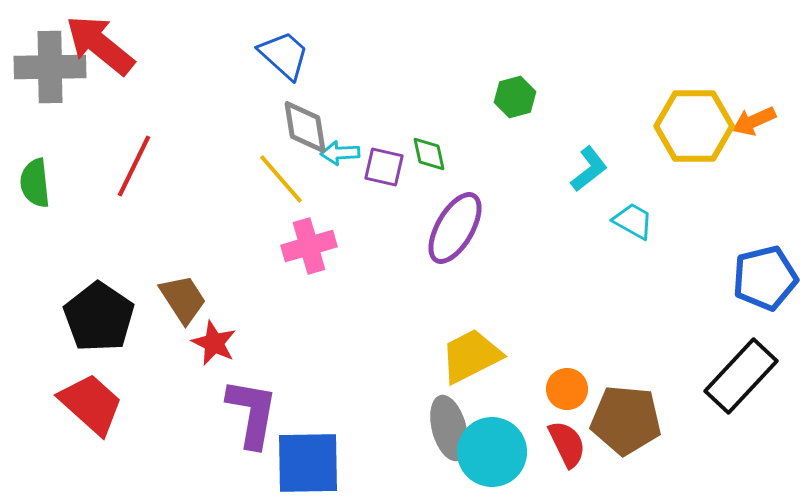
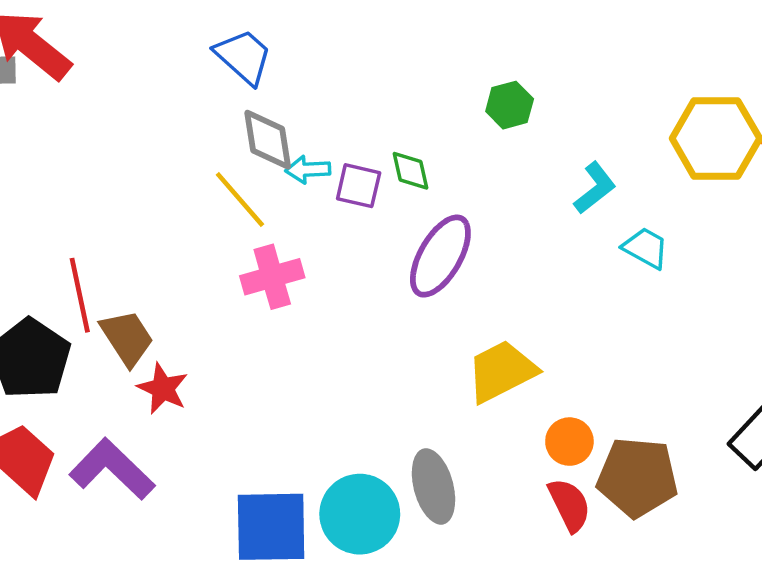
red line: (134, 166) -> (80, 295), moved, turned -38
yellow trapezoid: (471, 356) -> (501, 371), moved
purple L-shape: (252, 413) -> (112, 469), moved, turned -56
cyan circle: (492, 452) -> (360, 514), moved

